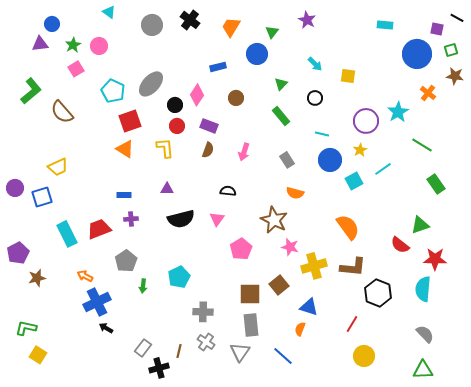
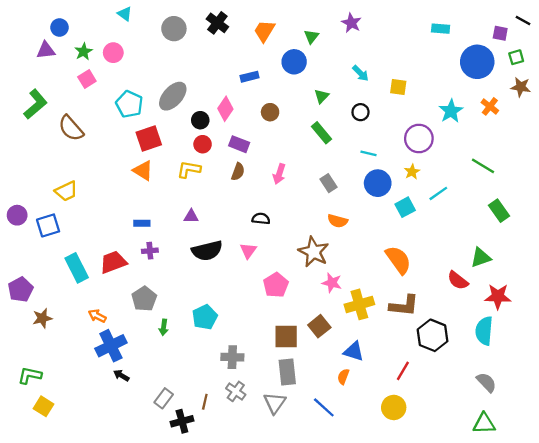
cyan star: (398, 112) -> (451, 111), moved
yellow L-shape: (165, 148) -> (189, 169), turned -75
yellow circle: (364, 356) -> (394, 407), moved

